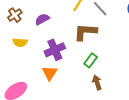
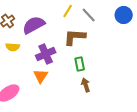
purple semicircle: (42, 19) -> (34, 25), size x1.6
green rectangle: (91, 60) -> (80, 64), turned -48

